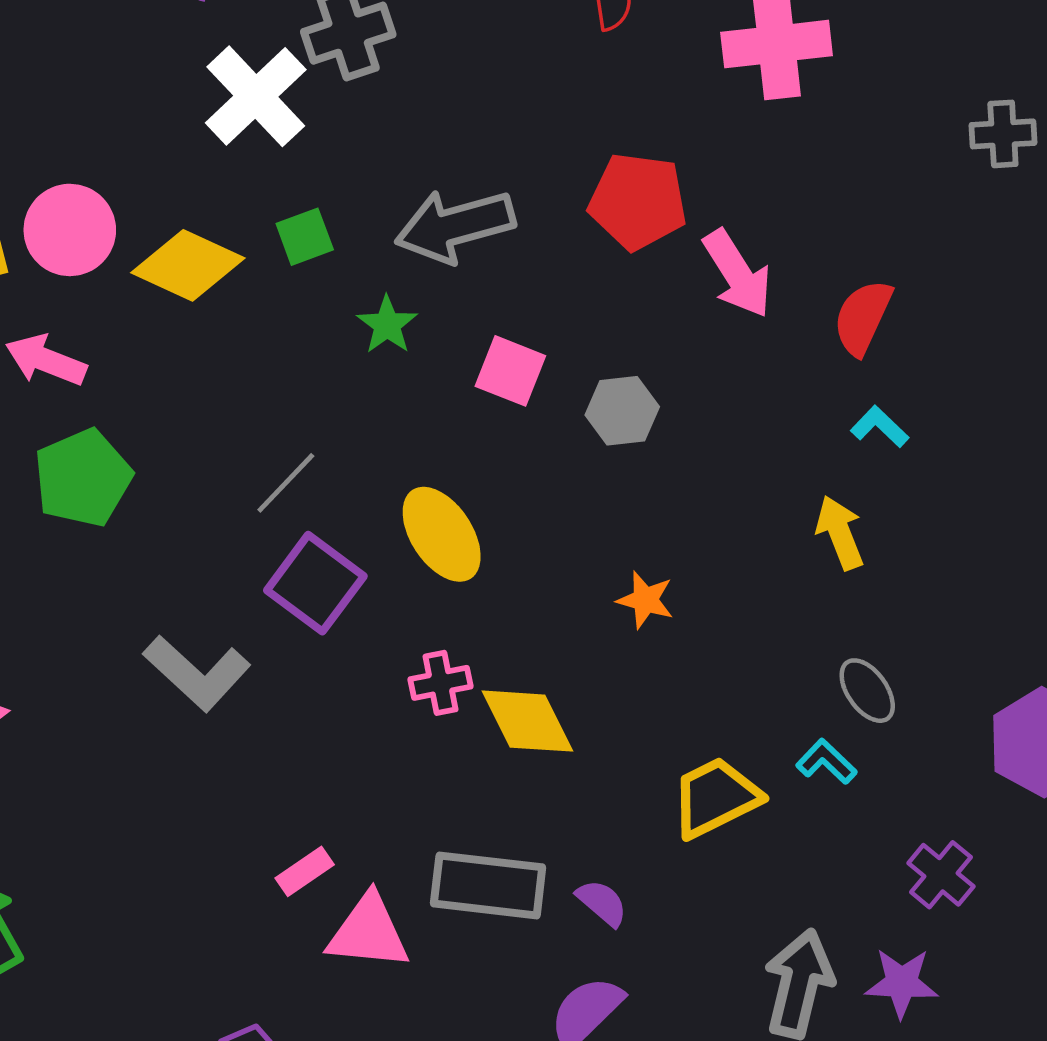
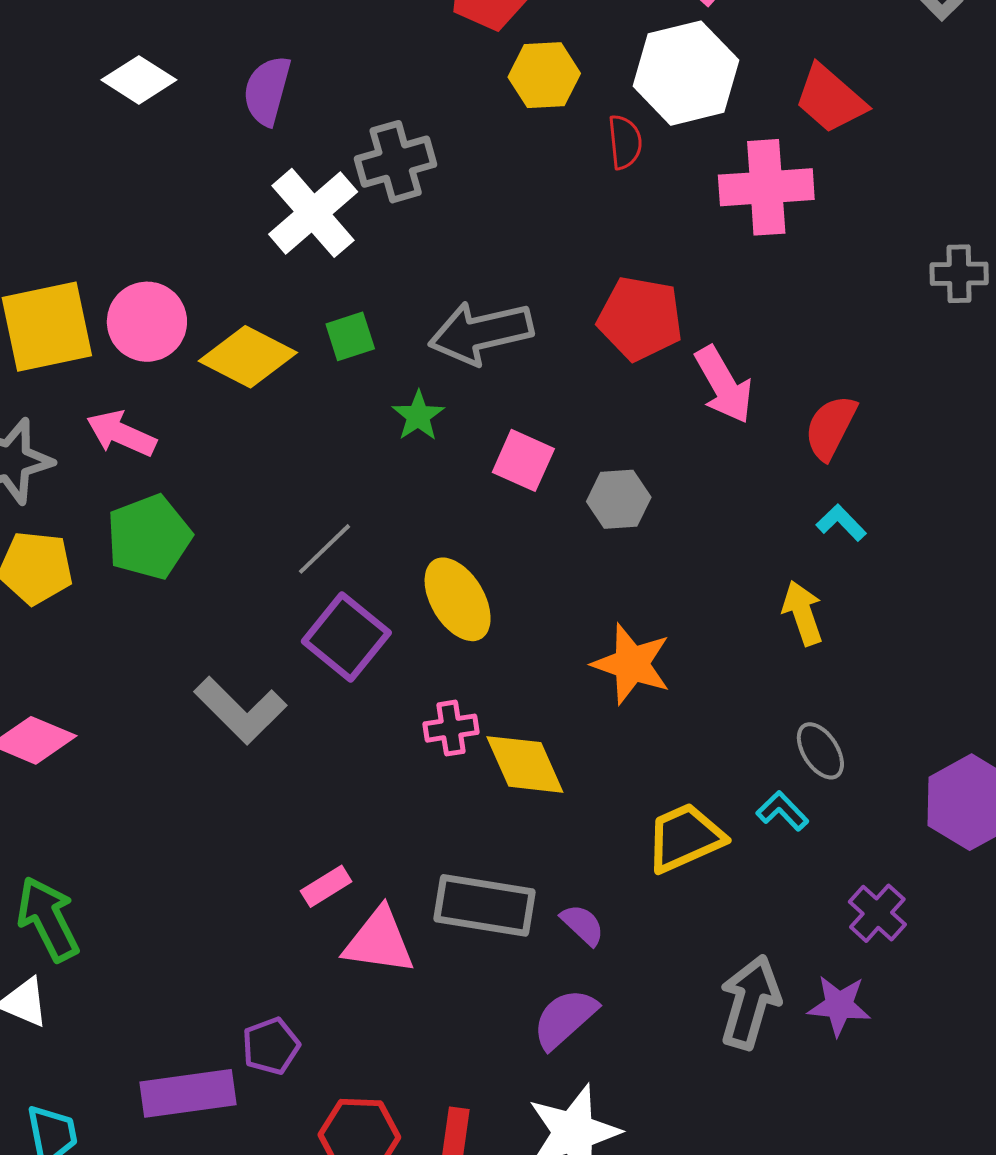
orange star: (645, 600) -> (632, 664), size x1.6

